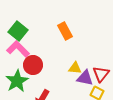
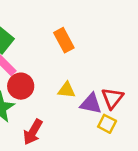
yellow triangle: (75, 68) -> (67, 90), moved

